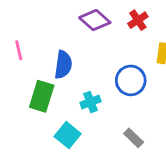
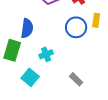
blue circle: (131, 80) -> (76, 27), moved

